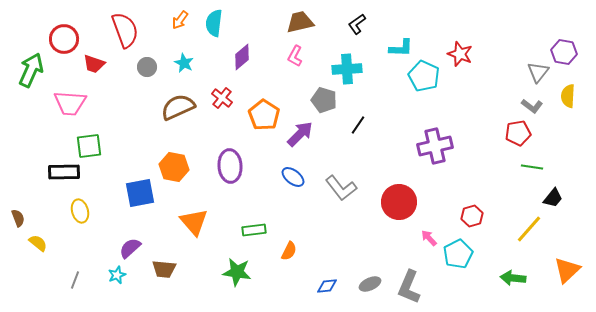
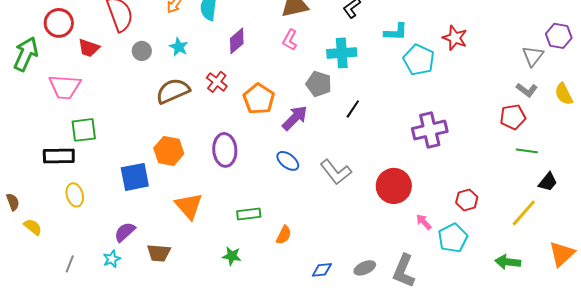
yellow semicircle: (568, 96) -> (564, 94), moved, turned -30
green star: (237, 272) -> (232, 256), size x0.7

